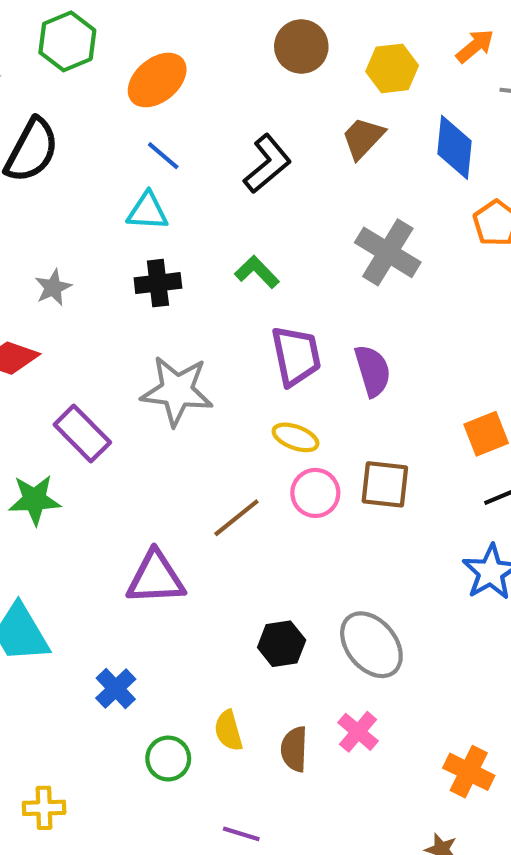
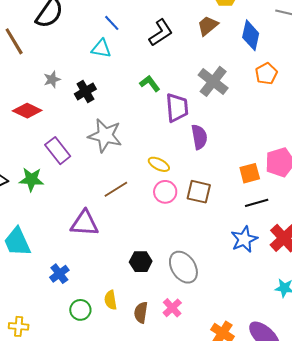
black cross: (158, 283) -> (85, 91), moved, turned -30
purple trapezoid: (296, 356) -> (177, 108), moved
brown line: (236, 518) -> (116, 189), moved

